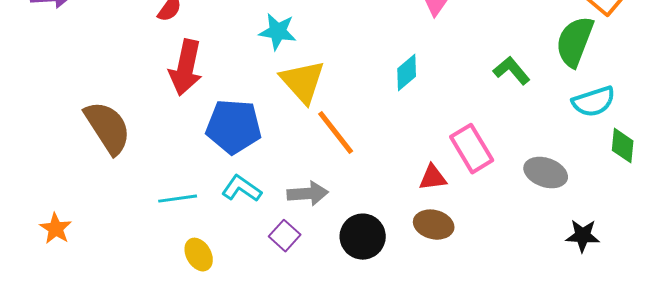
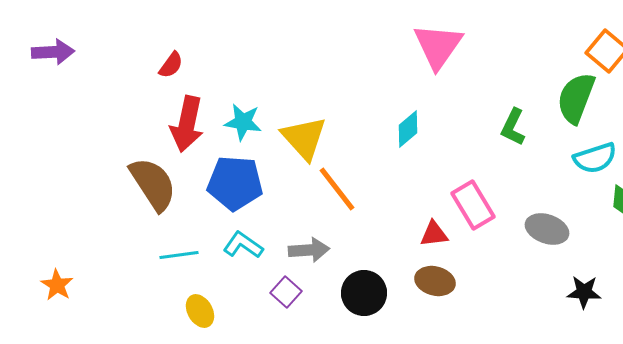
cyan star: (278, 32) -> (243, 122), moved
green L-shape: (512, 71) -> (513, 127), turned -114
brown semicircle: (108, 128) -> (153, 184), moved

